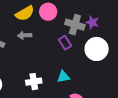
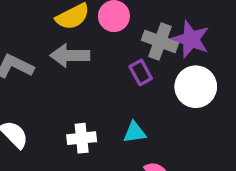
purple star: (92, 22) -> (191, 39), size x1.5
gray arrow: (25, 35) -> (70, 56), size x1.5

